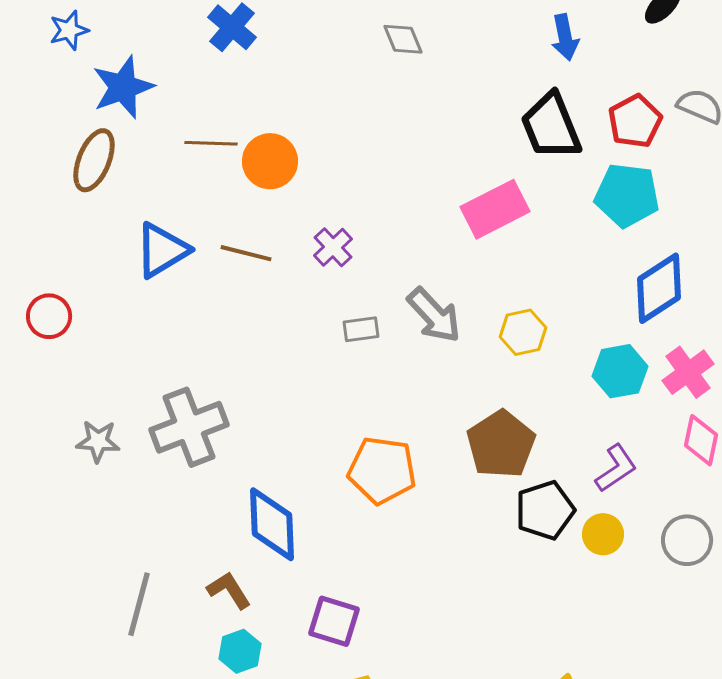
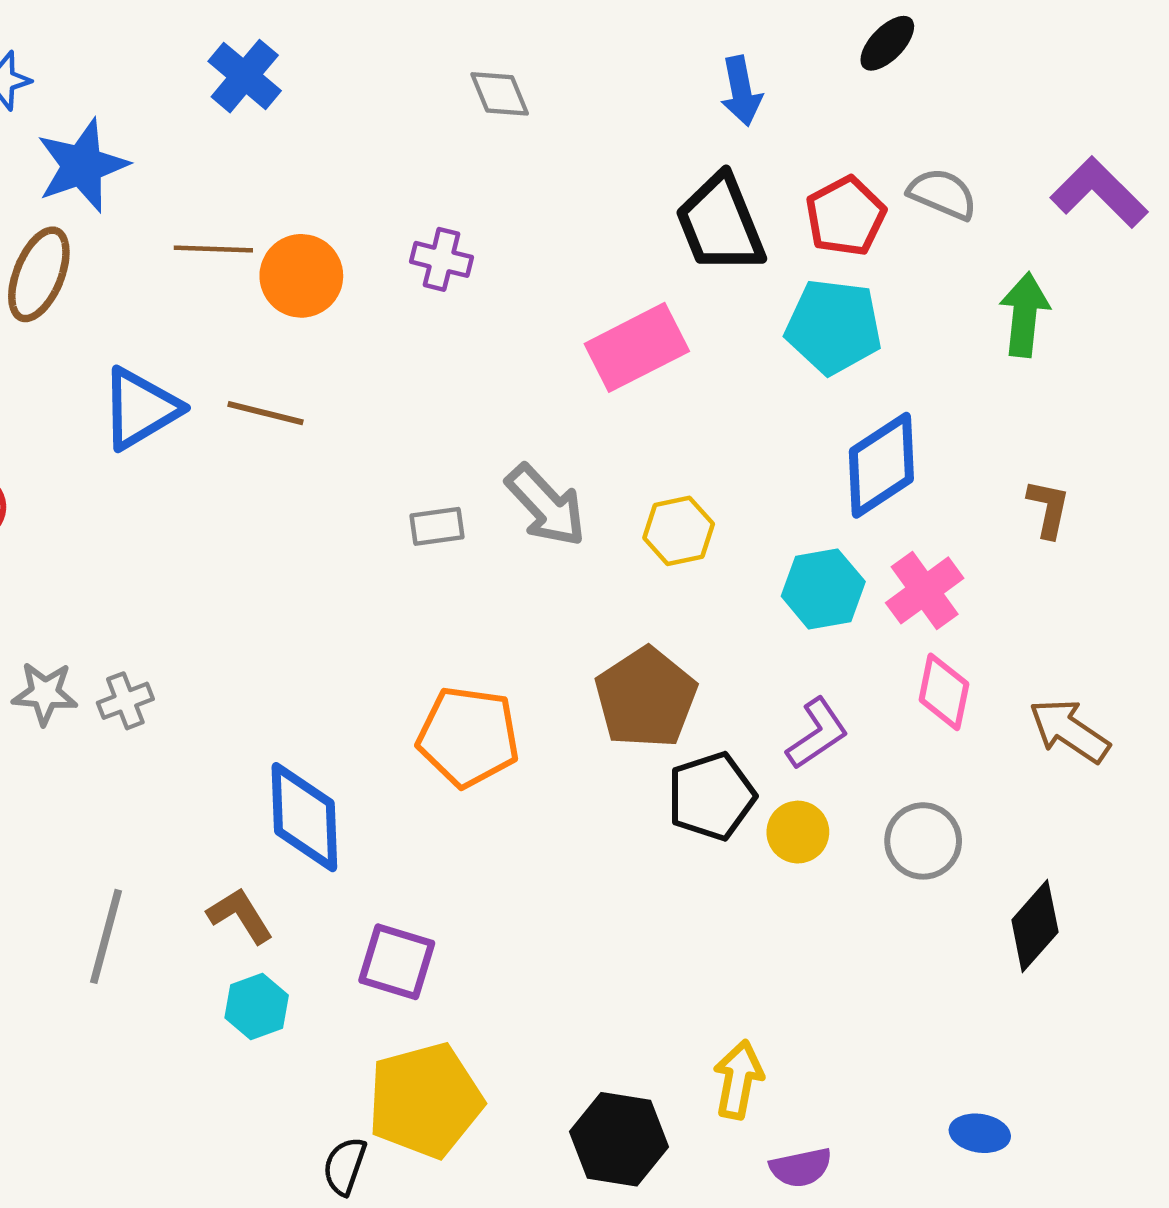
purple cross: (333, 247) -> (441, 259), moved, turned -33
gray cross: (189, 427) -> (125, 701), moved, size x0.5

